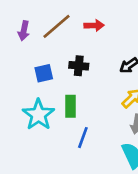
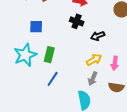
black cross: (79, 66) -> (77, 21), moved

